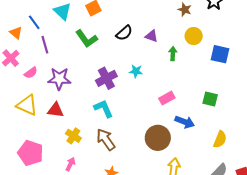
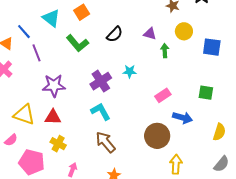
purple triangle: (151, 36) -> (150, 34), moved
pink semicircle: (31, 73) -> (11, 140), moved
yellow cross: (73, 136) -> (58, 144), moved

